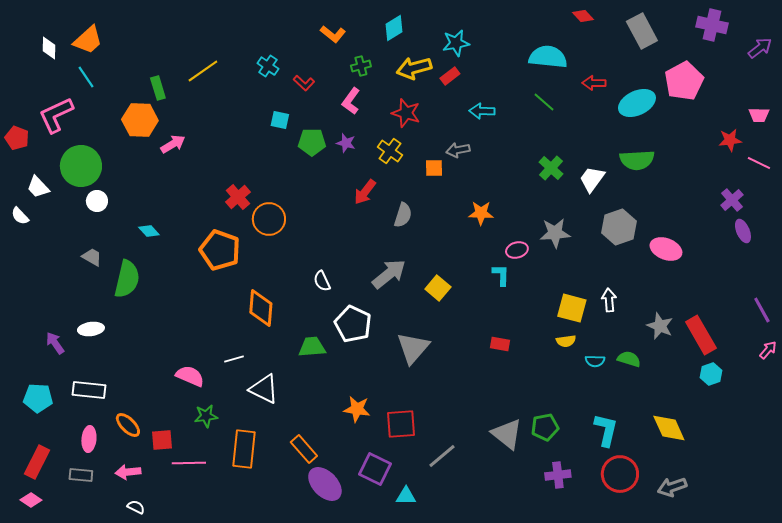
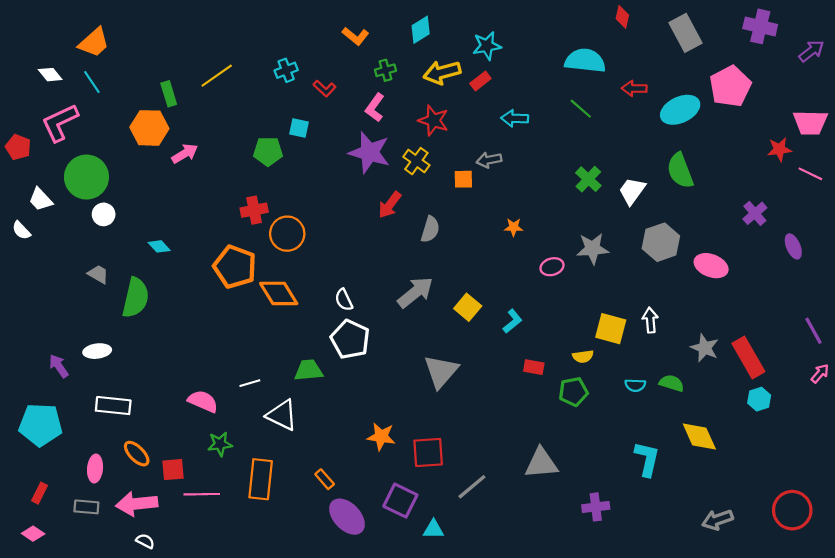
red diamond: (583, 16) -> (622, 17), turned 55
white diamond: (49, 48) -> (50, 75), moved, turned -40
cyan cross: (268, 66) -> (286, 70), turned 35
pink trapezoid: (759, 115) -> (810, 123), size x1.6
green pentagon: (312, 142) -> (268, 151), moved
purple star: (346, 143) -> (369, 152), size x2.0
green semicircle: (637, 160) -> (680, 171), turned 72
red cross: (238, 197) -> (254, 210), turned 30
purple cross: (732, 200) -> (755, 213), moved
orange star: (481, 213) -> (514, 227), size x0.7
cyan L-shape: (501, 275) -> (512, 321), moved, turned 50
orange diamond: (261, 308) -> (279, 293), moved, turned -36
white pentagon: (353, 324) -> (350, 339), moved
yellow semicircle: (566, 341) -> (583, 356), moved
green trapezoid: (312, 347) -> (309, 370), moved
white rectangle: (89, 390) -> (113, 406), moved
cyan pentagon: (38, 398) -> (41, 425), size x1.4
green pentagon: (545, 427) -> (573, 392), moved
yellow diamond: (669, 428) -> (699, 436), moved
gray triangle: (507, 434) -> (541, 463), turned -44
orange rectangle: (304, 449) -> (325, 479), size x0.7
red rectangle: (37, 462) -> (40, 493), size x0.6
pink arrow: (128, 472) -> (137, 504), size x1.5
red circle: (620, 474) -> (792, 510), moved

